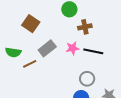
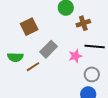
brown square: (31, 24) -> (29, 27), turned 36
pink star: (73, 48) -> (75, 56), moved

